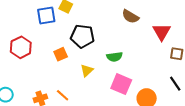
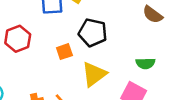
green semicircle: (114, 57) -> (145, 63), moved
yellow triangle: (87, 70) -> (94, 74), size x1.6

